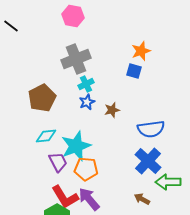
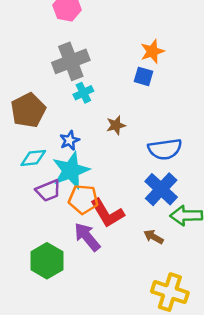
blue star: (87, 102) -> (70, 140), moved
purple trapezoid: (58, 162) -> (48, 191), turned 95
red L-shape: (65, 197) -> (107, 213), moved

